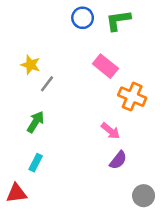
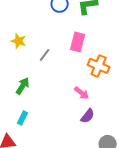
pink rectangle: (105, 66) -> (78, 42), turned 66
gray line: (47, 84) -> (45, 55), moved

